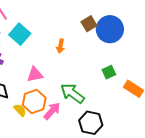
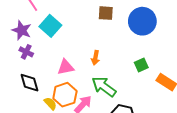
brown square: (89, 24) -> (106, 13), moved, turned 35
orange arrow: (60, 46) -> (95, 58), moved

